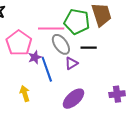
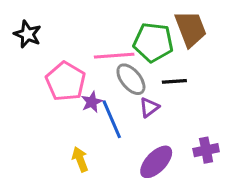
purple cross: (117, 94) -> (206, 150), moved

